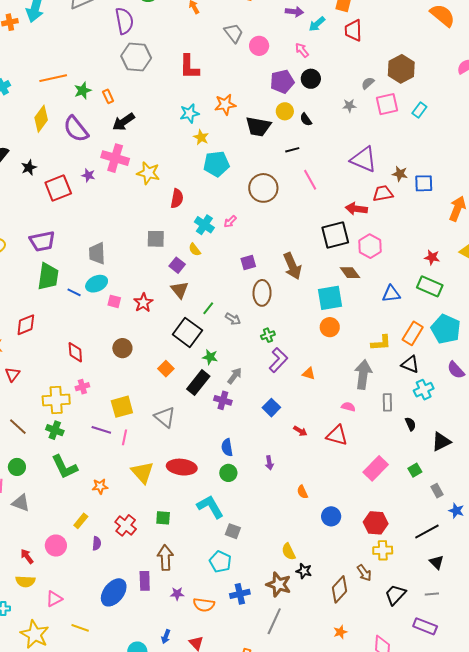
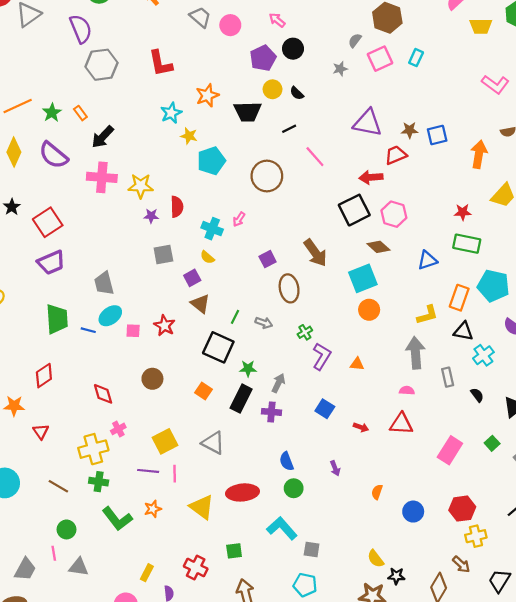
purple star: (88, 175) -> (151, 216), moved
purple trapezoid: (42, 241) -> (51, 262), moved
purple square: (177, 265) -> (192, 278), turned 35
orange star: (100, 486) -> (153, 509), moved
orange semicircle: (302, 492) -> (377, 492), turned 56

